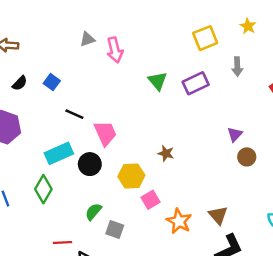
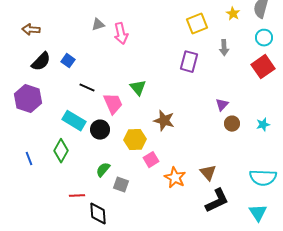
green triangle: (158, 81) -> (138, 88), moved
black semicircle: (20, 83) -> (41, 62), size x1.5
purple rectangle: (196, 83) -> (189, 62), turned -50
cyan rectangle: (59, 153) -> (74, 121), turned 55
brown star: (166, 153) -> (164, 121), size x1.5

